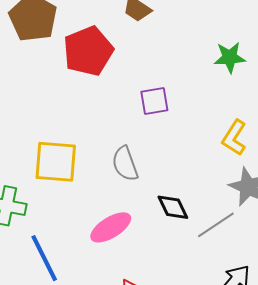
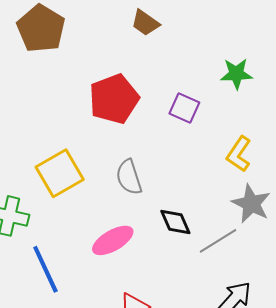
red pentagon: (88, 51) -> (114, 99), moved
purple square: (154, 101) -> (184, 108), moved, turned 32
yellow square: (56, 162) -> (60, 173), turned -36

